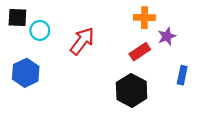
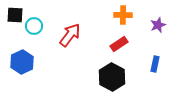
purple star: (167, 36) -> (158, 25), moved

